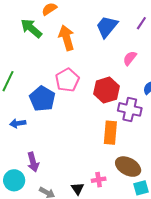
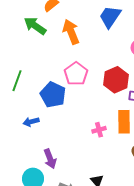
pink cross: (99, 180) -> (99, 130), moved

